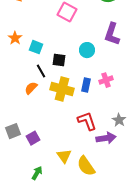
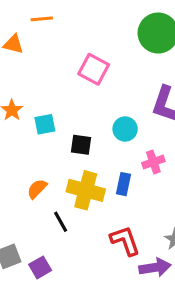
cyan square: (36, 47) -> (45, 124), turned -32
black line: (41, 71) -> (61, 222), moved
pink cross: (106, 80) -> (153, 162), moved

